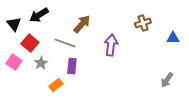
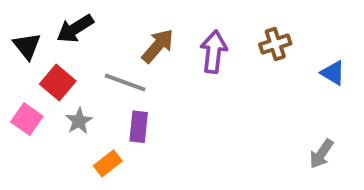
blue triangle: (173, 38) -> (333, 73), turned 32
purple arrow: (111, 45) -> (214, 52), moved

